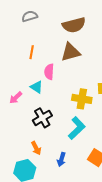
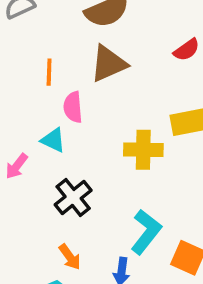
orange line: (32, 52) -> (49, 72), moved
cyan L-shape: (77, 128) -> (146, 232), moved

